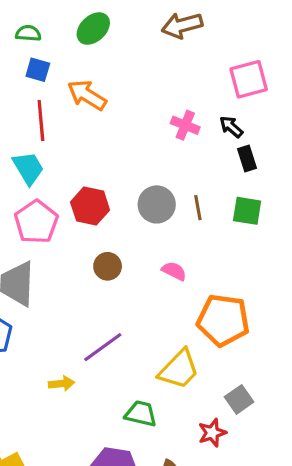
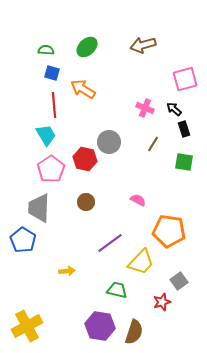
gray circle: (157, 204) -> (109, 142), moved
brown line: (198, 208) -> (153, 144), moved, turned 42
brown circle: (108, 266) -> (86, 202), moved
purple line: (103, 347) -> (110, 243), moved

